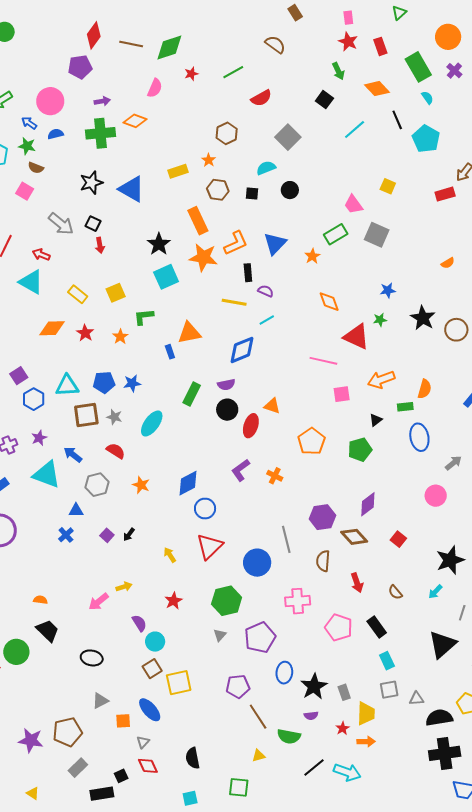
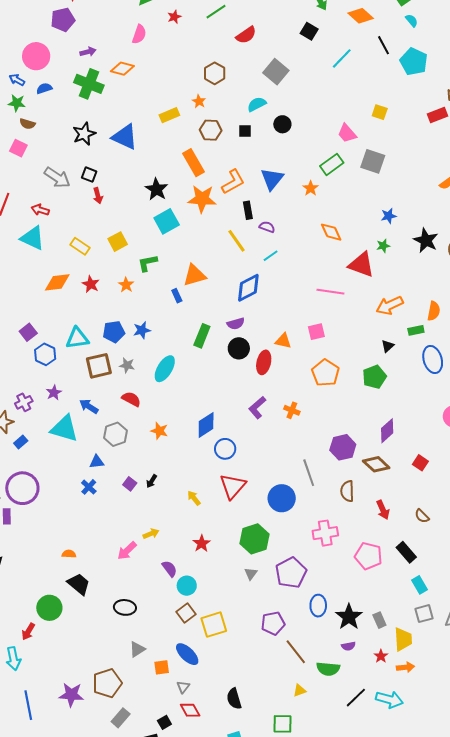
green cross: (101, 133) -> (89, 84), turned 32
yellow line: (234, 302) -> (236, 241), turned 50
pink square: (342, 394) -> (316, 332), moved

